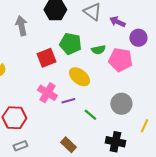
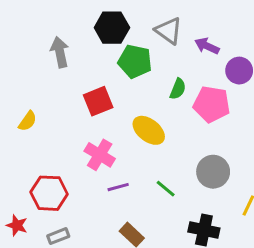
green pentagon: (70, 44) -> (135, 61), moved
green semicircle: (98, 50) -> (178, 89), turned -56
purple line: (68, 101) -> (118, 187), moved

